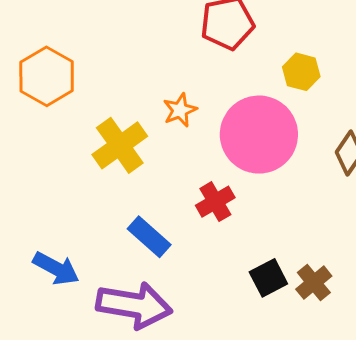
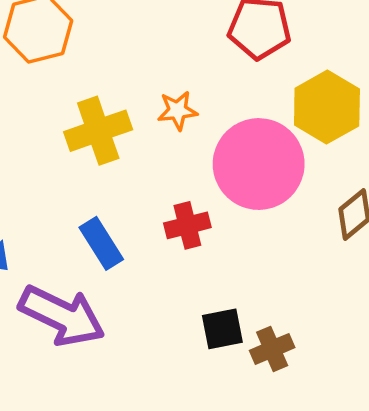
yellow hexagon: (301, 72) -> (327, 107), size x1.6

